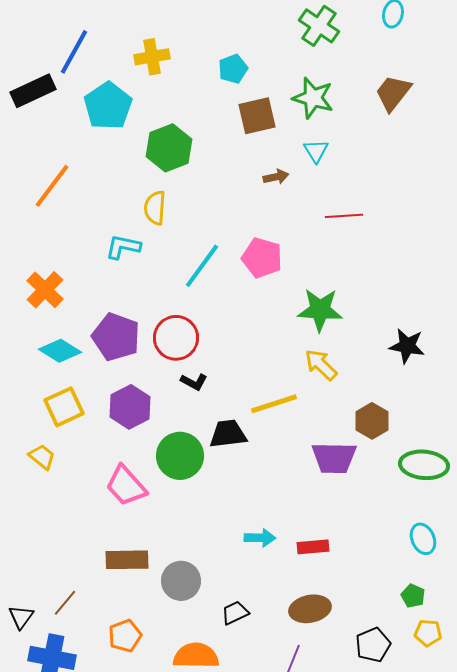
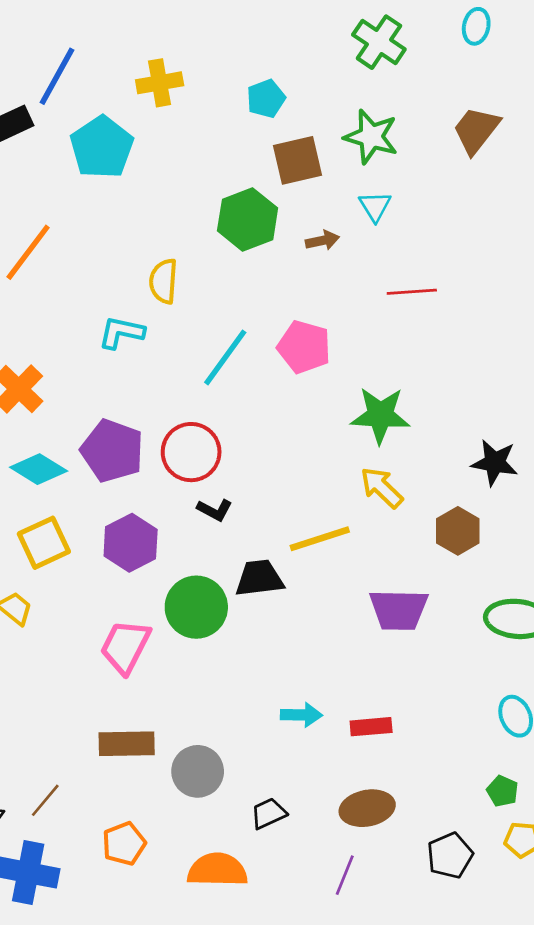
green hexagon: (169, 148) -> (248, 219), moved
brown hexagon: (372, 421) -> (458, 531), moved
pink trapezoid: (126, 486) -> (125, 647), turned 69

